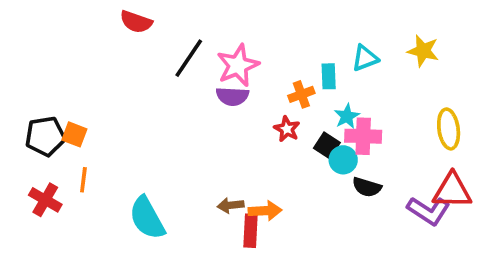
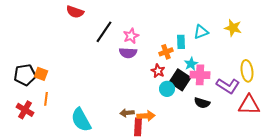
pink star: (238, 65) -> (131, 36), size x0.7
black square: (327, 145) -> (180, 80), size x1.5
cyan circle: (343, 160) -> (167, 89), moved
purple L-shape: (429, 211) -> (228, 86), moved

